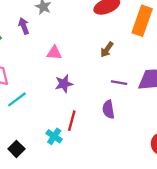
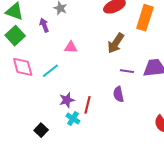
brown arrow: (107, 50) -> (116, 43), size x1.5
purple star: (64, 84) -> (67, 100), moved
cyan line: (17, 99) -> (50, 71), moved

